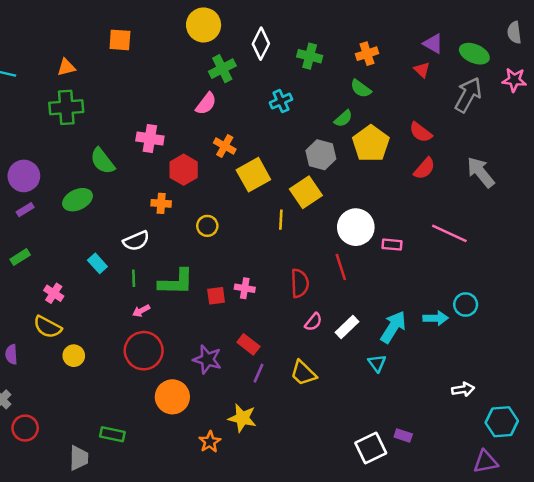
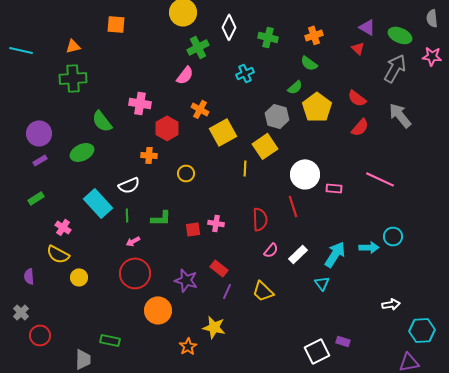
gray arrow: (481, 172) -> (400, 115), moved
cyan rectangle: (97, 263) -> (98, 203), size x1.8
green L-shape: (176, 282) -> (161, 218), size x0.7

